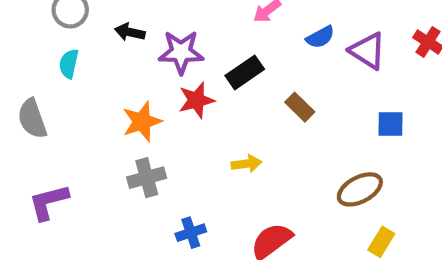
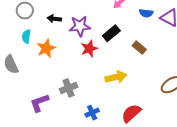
blue semicircle: (320, 37) -> (146, 13), turned 40
orange star: (142, 122) -> (46, 48), moved
yellow arrow: (247, 164) -> (116, 77), size x1.5
purple L-shape: (49, 202) -> (39, 103), moved

